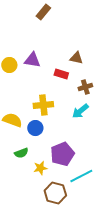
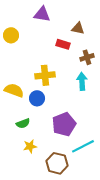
purple triangle: (32, 60) -> (42, 14), moved
cyan arrow: (80, 111) -> (82, 81), turned 126
yellow star: (40, 168) -> (30, 146), moved

